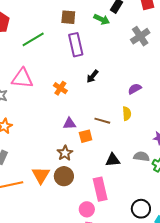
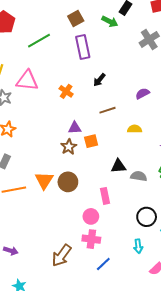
brown square: (68, 17) -> (76, 19), turned -35
yellow semicircle: (127, 114) -> (135, 129), moved, turned -88
brown line: (102, 121) -> (108, 110), moved, turned -35
brown star: (65, 153) -> (69, 147), moved
gray semicircle: (141, 156) -> (139, 176), moved
pink rectangle: (100, 189) -> (105, 196), size x0.7

